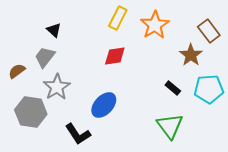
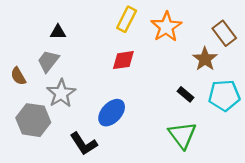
black triangle: (54, 30) -> (58, 32), turned -42
brown semicircle: (17, 71) -> (18, 76), turned -84

